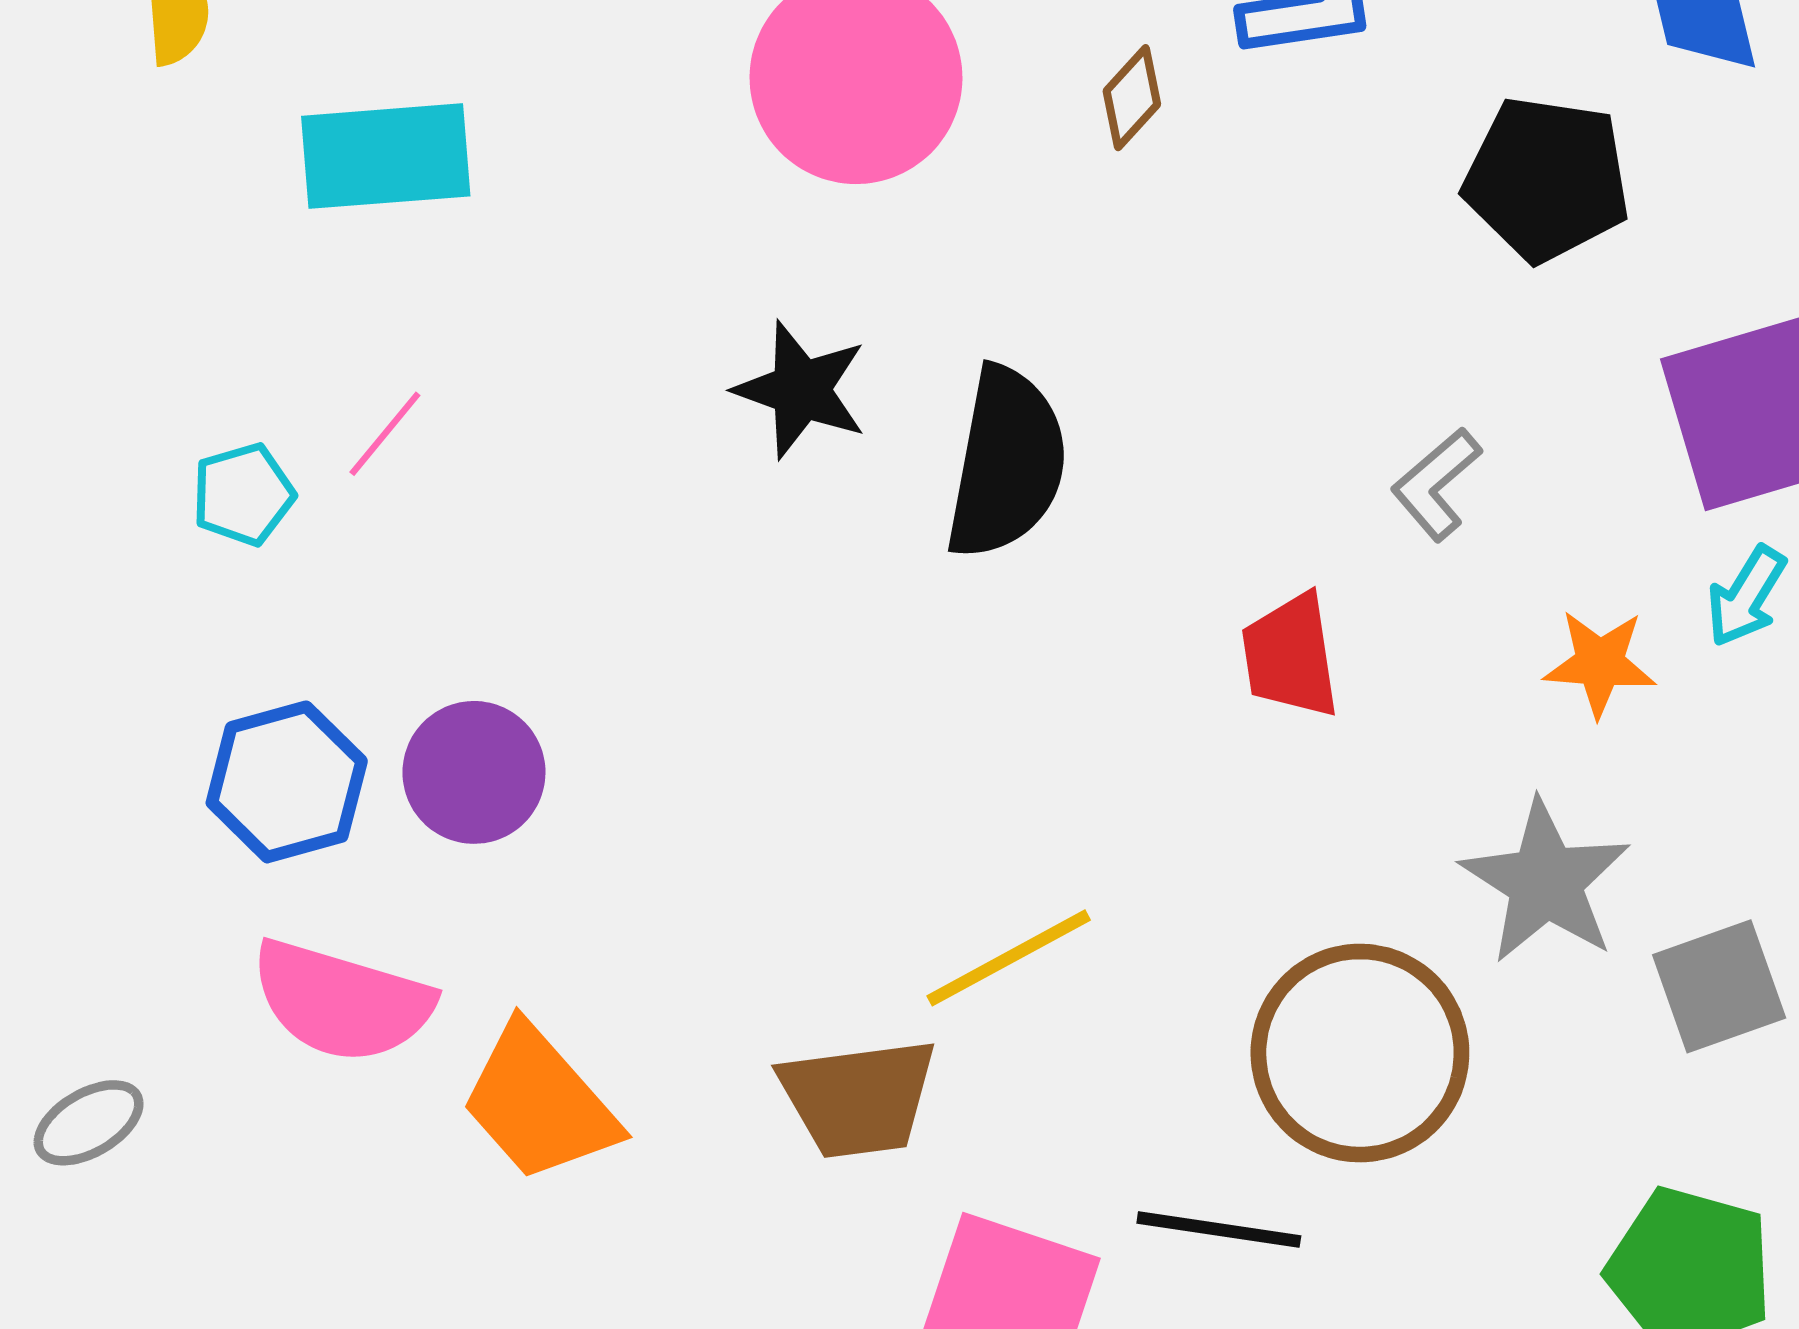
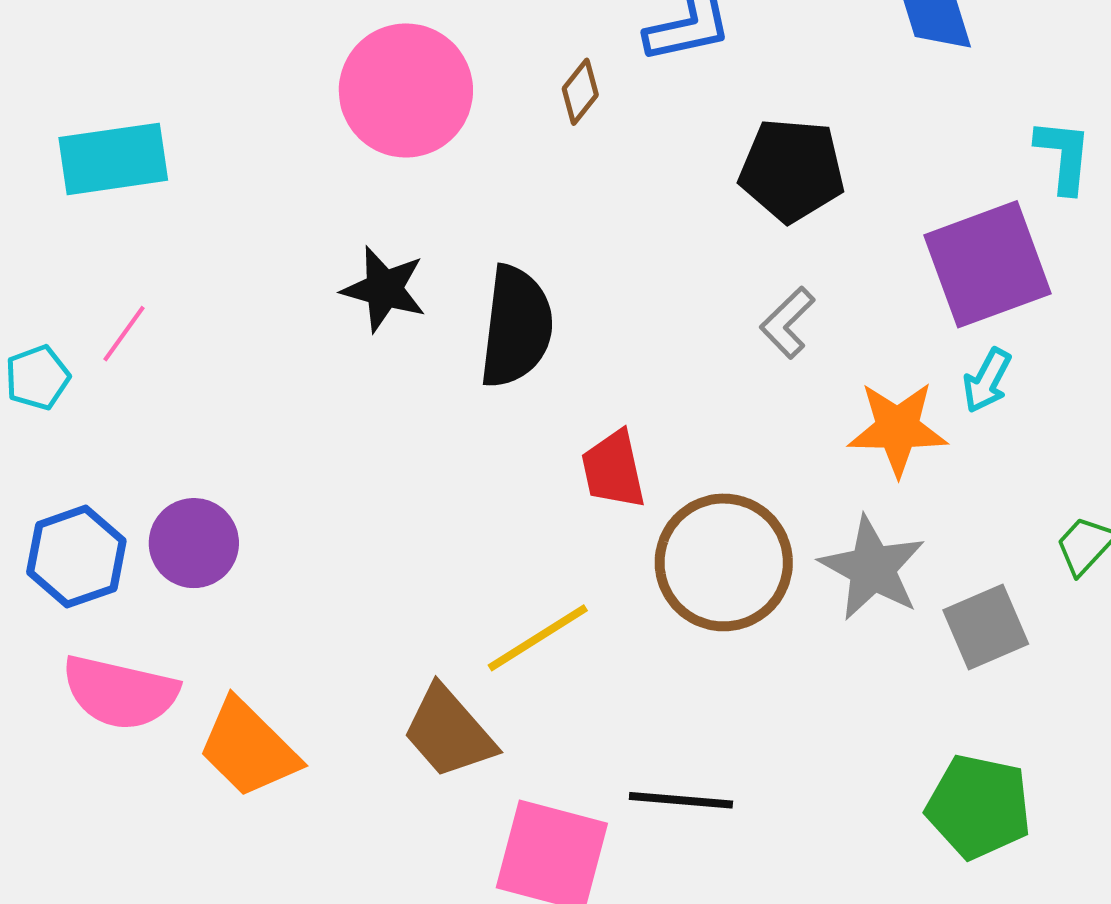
black pentagon: (1547, 179) -> (792, 170), moved
red trapezoid: (1290, 656) -> (613, 469), moved
orange star: (1600, 663) -> (898, 429), size x1.4
brown circle: (1360, 1053) -> (724, 562), moved
brown trapezoid: (858, 1098) -> (449, 732), turned 60

